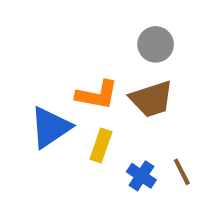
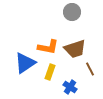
gray circle: (156, 44) -> (72, 12), moved
brown line: (182, 172) -> (90, 69), moved

